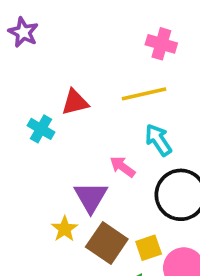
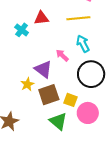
purple triangle: (91, 197) -> (43, 69), turned -30
brown square: (107, 243) -> (49, 95), turned 30
yellow square: (149, 248) -> (71, 100), turned 32

